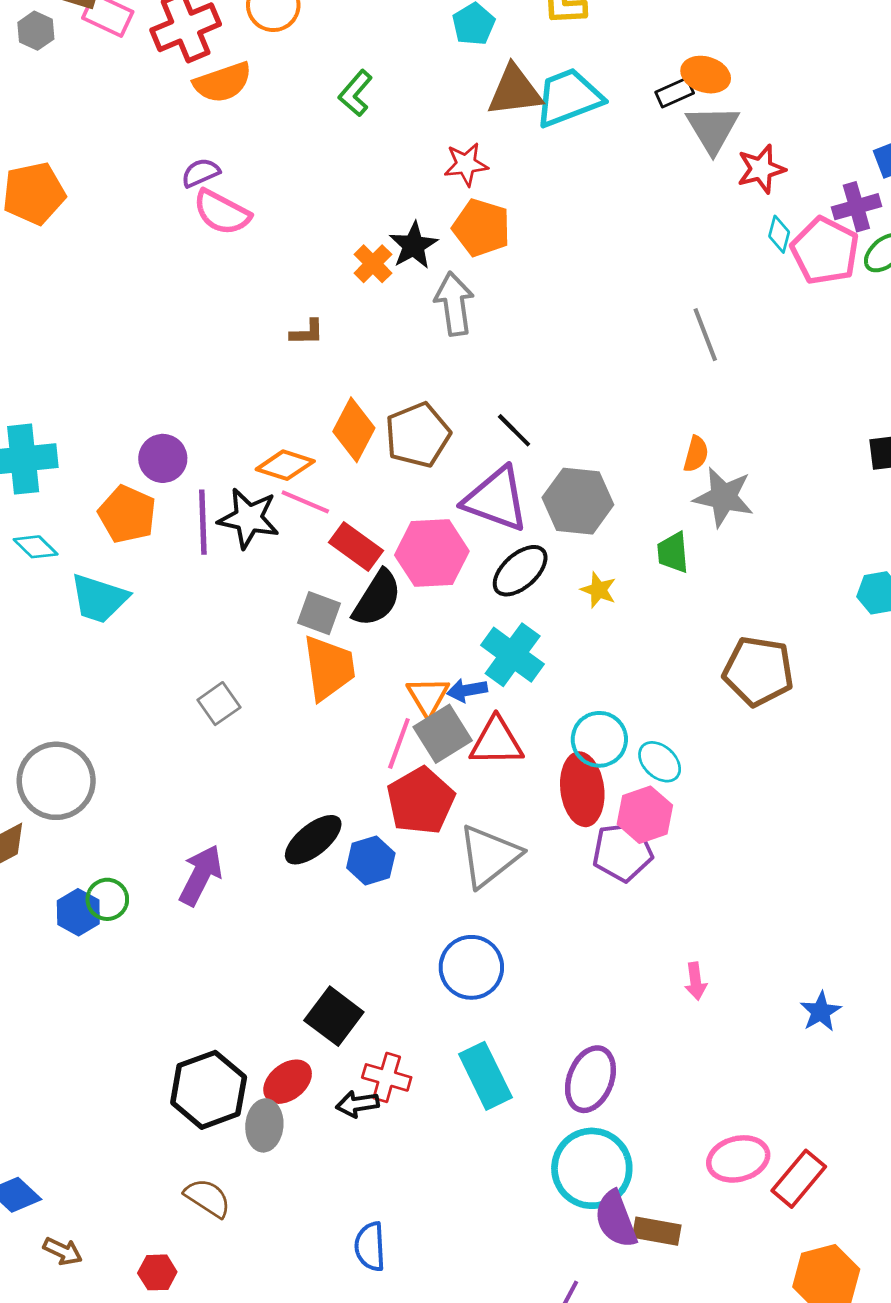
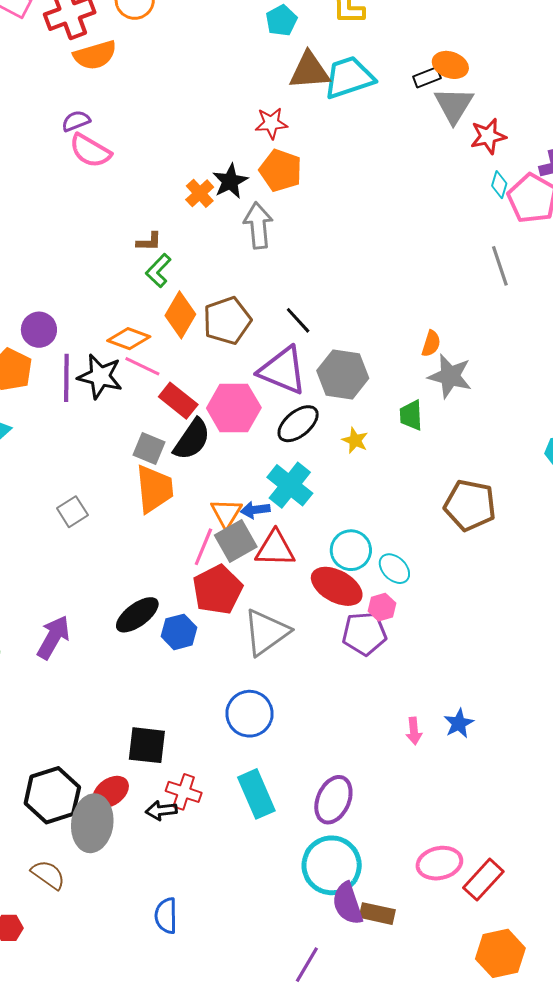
green L-shape: (356, 93) -> (158, 271), moved
gray line: (705, 335) -> (500, 266), moved
red ellipse: (582, 789) -> (337, 586), turned -57
pink hexagon: (645, 815) -> (382, 607), size x0.7
blue star: (821, 1012) -> (459, 723), moved
black square: (334, 1016) -> (147, 745), turned -33
gray ellipse: (264, 1125) -> (92, 823), size x1.5

